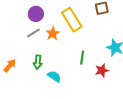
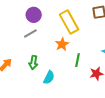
orange star: (53, 33) -> (62, 44), moved
cyan semicircle: (54, 76) -> (49, 77), turned 80

